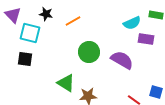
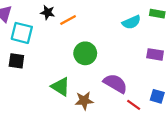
black star: (46, 14) -> (48, 12), moved
purple rectangle: (146, 39) -> (155, 54), moved
purple semicircle: (122, 60) -> (115, 83), moved

